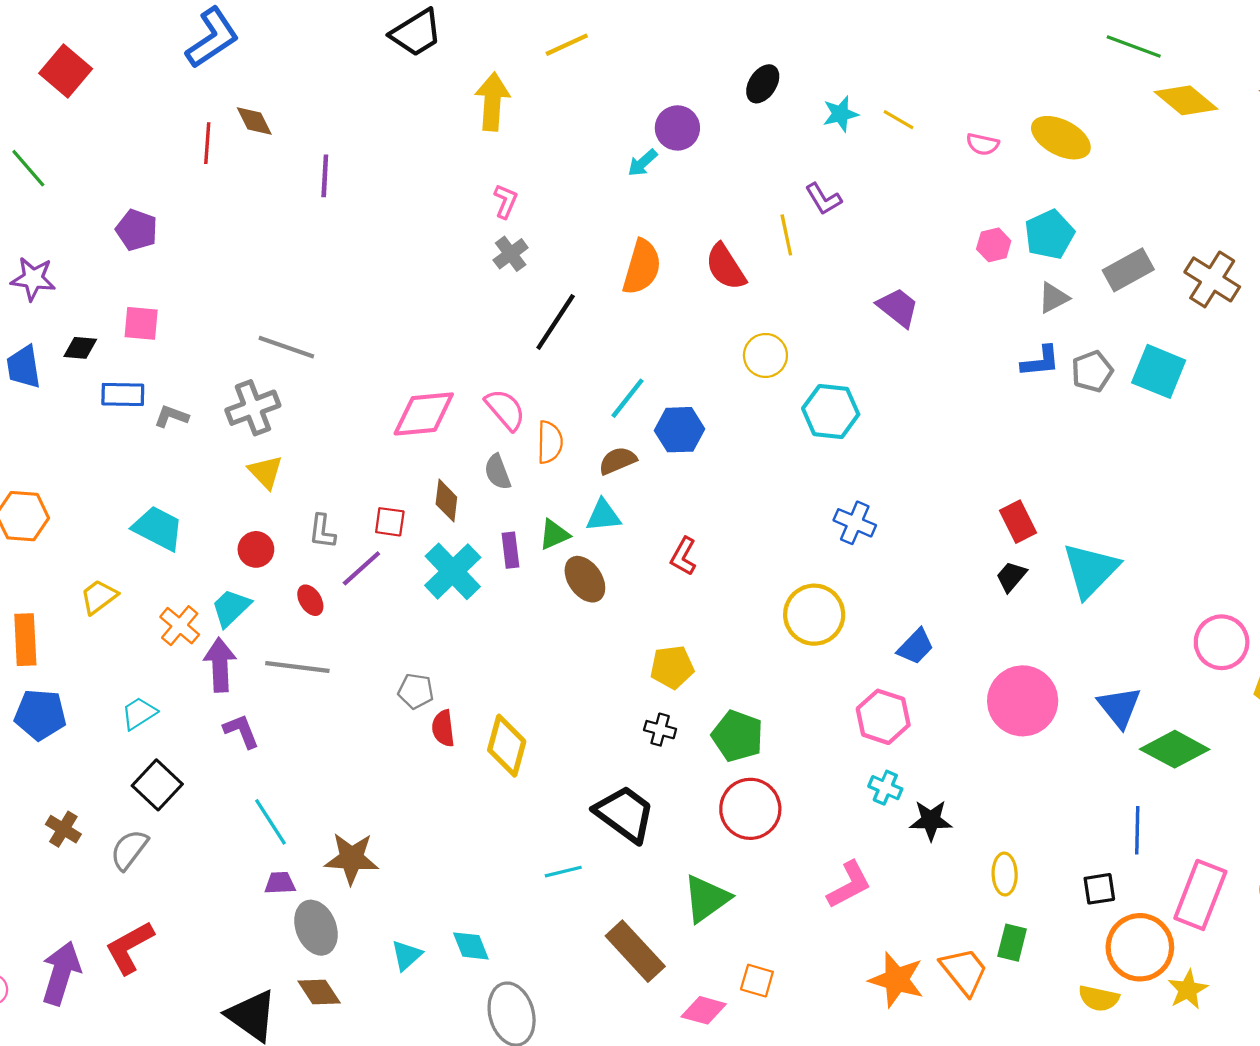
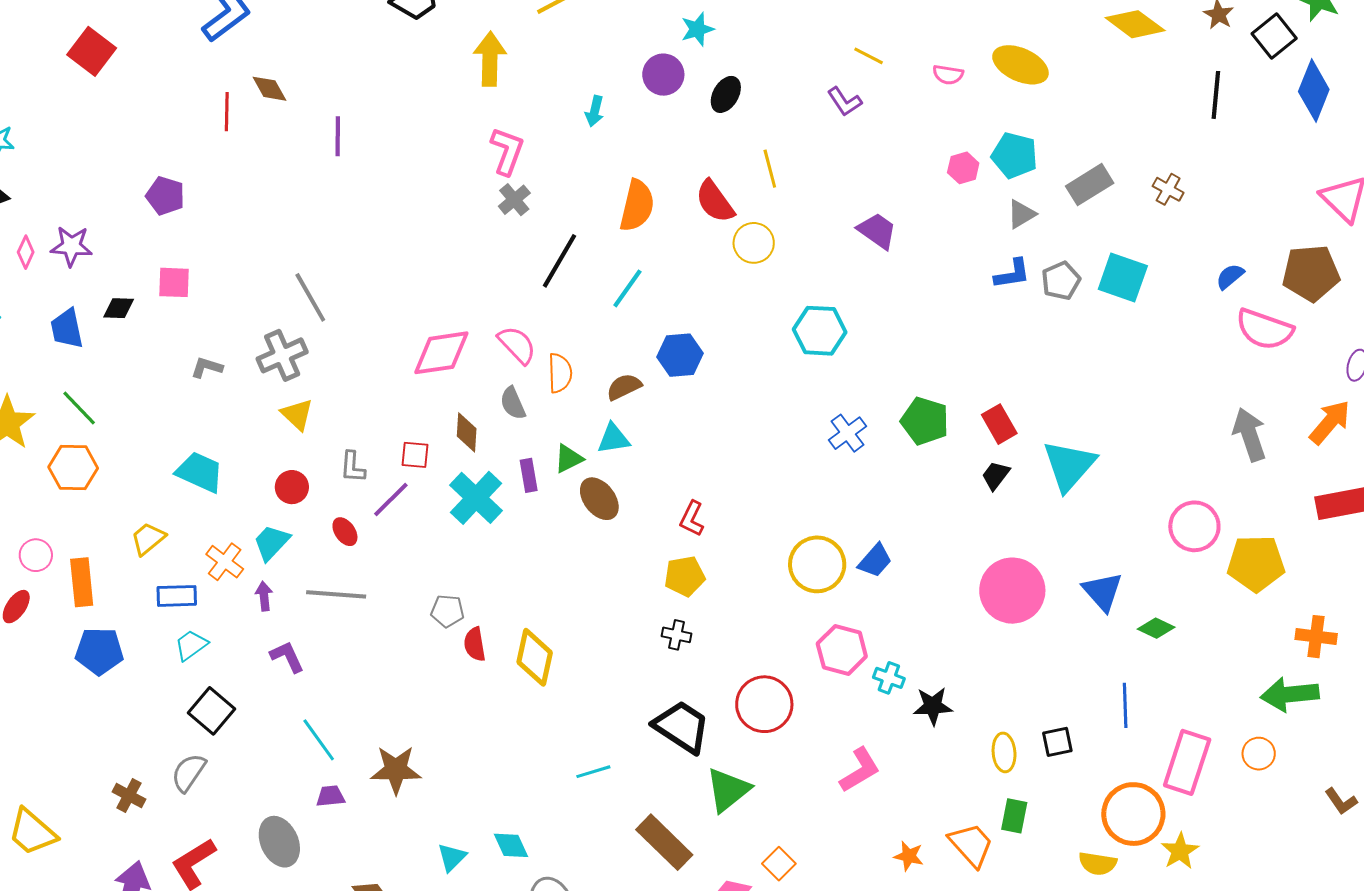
black ellipse: (763, 84) -> (726, 94), moved
cyan star: (840, 114) -> (697, 29), moved
cyan arrow: (642, 163) -> (595, 111), moved, turned -32
green line: (28, 168) -> (79, 408), moved
purple L-shape: (823, 199) -> (845, 102), moved
pink L-shape: (506, 201) -> (507, 151), size x1.5
cyan pentagon: (1049, 234) -> (1014, 155), turned -30
brown cross: (1212, 279) -> (1168, 189), size x0.6
gray line: (286, 347) -> (310, 297), turned 44
yellow circle: (765, 355) -> (754, 243), moved
blue rectangle: (123, 395) -> (177, 596), moved
cyan line: (628, 398) -> (627, 288), moved
blue cross: (855, 523) -> (848, 433), turned 33
red L-shape: (683, 556) -> (692, 519), moved
yellow circle: (814, 615) -> (817, 564), moved
blue trapezoid: (916, 647) -> (875, 561), moved
purple arrow: (220, 665) -> (264, 596), size x0.6
pink hexagon: (883, 717) -> (842, 650), moved
green pentagon: (737, 736) -> (925, 421), moved
green diamond: (1175, 749) -> (1156, 628), size x0.6
black trapezoid: (625, 814) -> (682, 727), moved
brown cross: (63, 829) -> (129, 796), moved
black square: (1099, 889) -> (1057, 742), moved
gray ellipse: (316, 928) -> (279, 842), moved
orange star: (897, 980) -> (909, 856), size x0.6
orange square: (757, 981) -> (779, 864), turned 32

